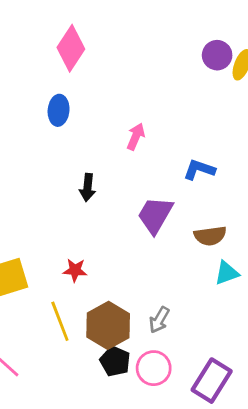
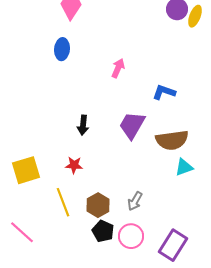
black arrow: (87, 188) -> (83, 125), moved
brown semicircle: (210, 236) -> (172, 140), size x1.4
brown hexagon: (108, 325) -> (98, 205), size x0.7

